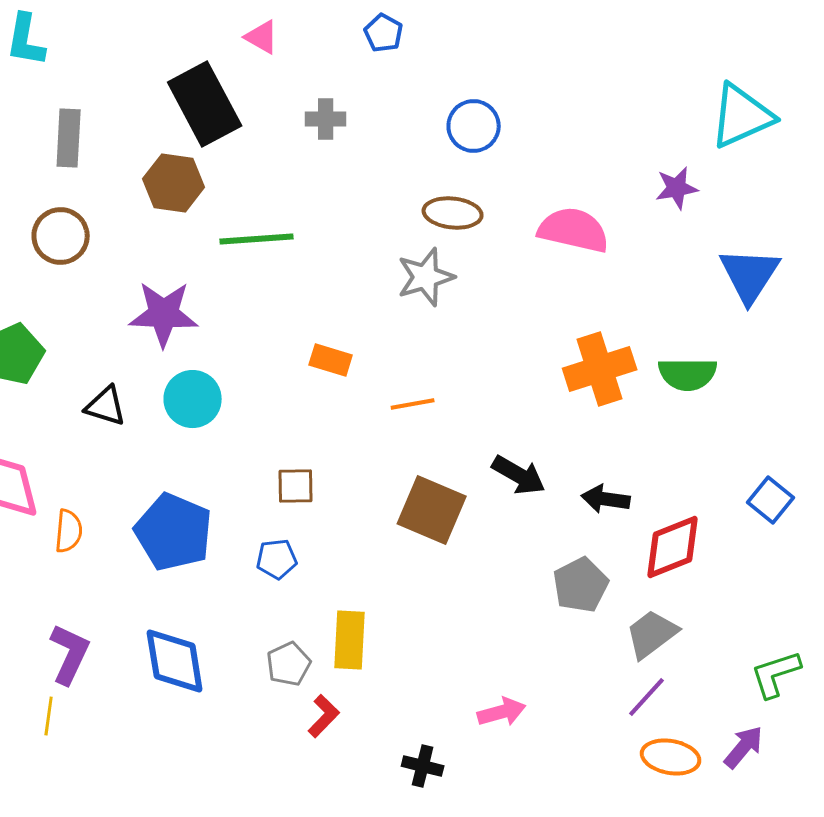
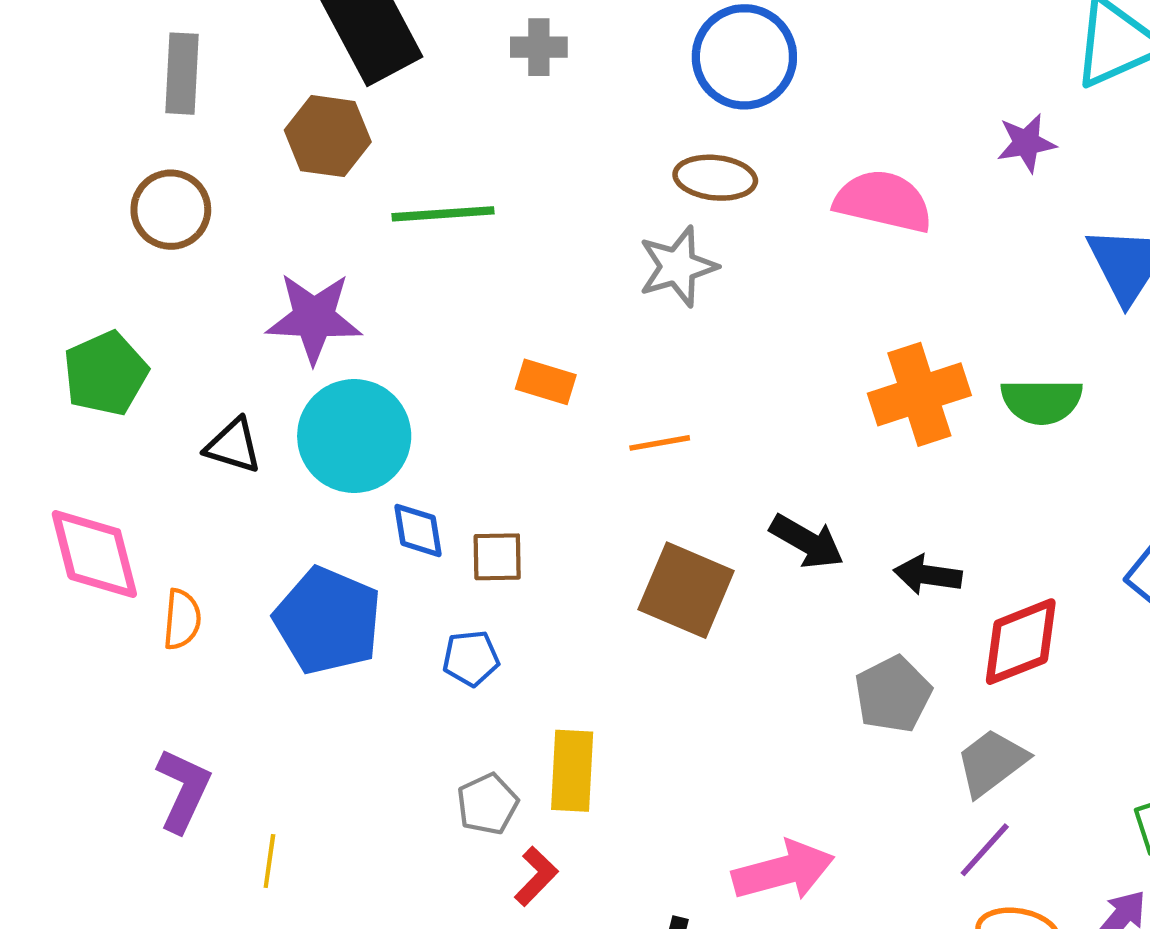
blue circle: (474, 126) -> (744, 57), size x1.4
cyan circle: (193, 399) -> (354, 436), size x1.4
blue diamond: (175, 661) -> (418, 530), moved, size x0.6
pink arrow: (502, 712) -> (783, 871), size x1.5
yellow line: (49, 716) -> (269, 861), moved

